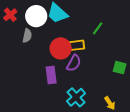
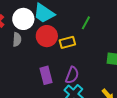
red circle: (61, 48) -> (47, 36), moved
purple semicircle: (74, 63) -> (72, 75), moved

